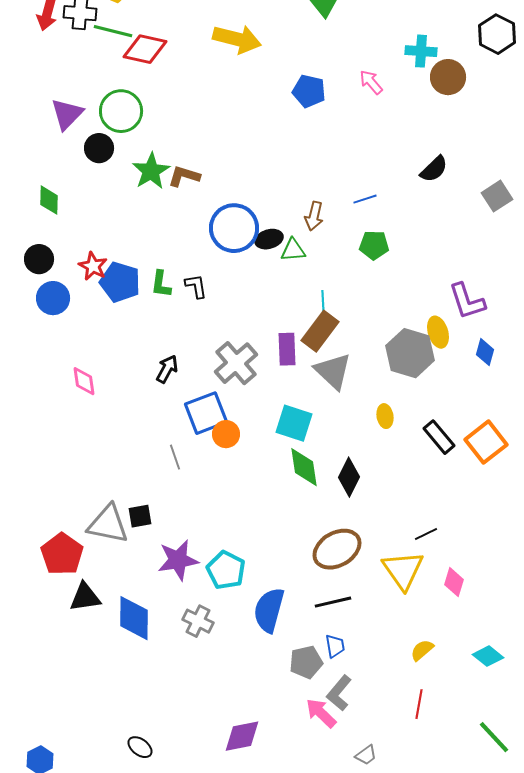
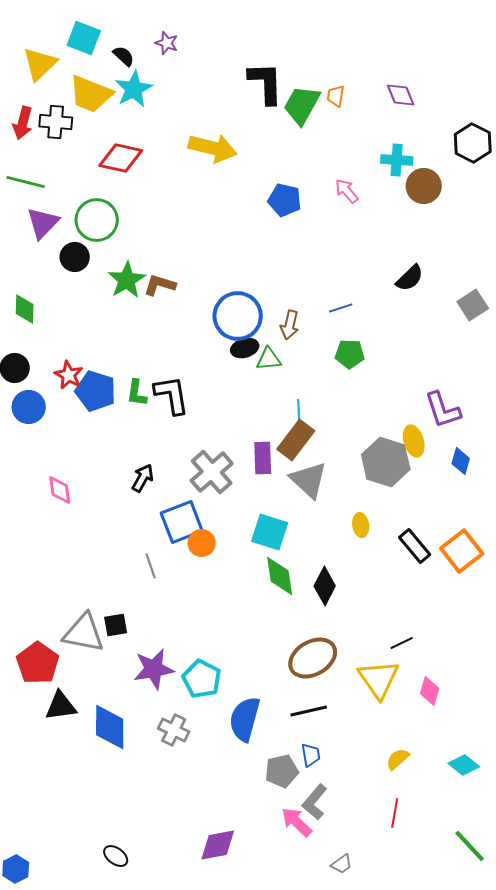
green line: (113, 31) -> (26, 182), moved
blue circle: (234, 228) -> (238, 316), moved
black L-shape: (196, 286) -> (172, 395), size x1.6

